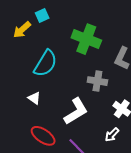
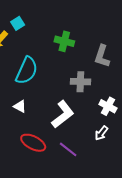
green cross: (86, 39) -> (64, 41), size x0.7

